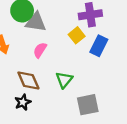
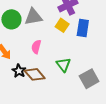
gray triangle: (36, 22) -> (33, 17), moved
black star: (23, 102) -> (19, 71), moved

